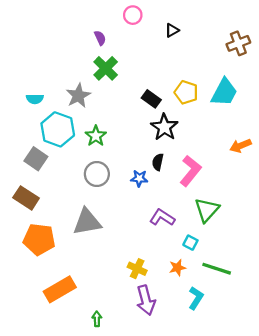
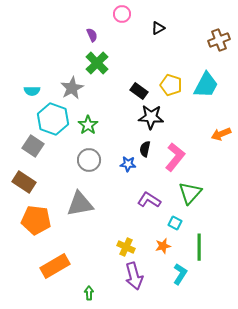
black star: (164, 127) -> (151, 117), turned -30
green line: (217, 269) -> (199, 247), turned 72

